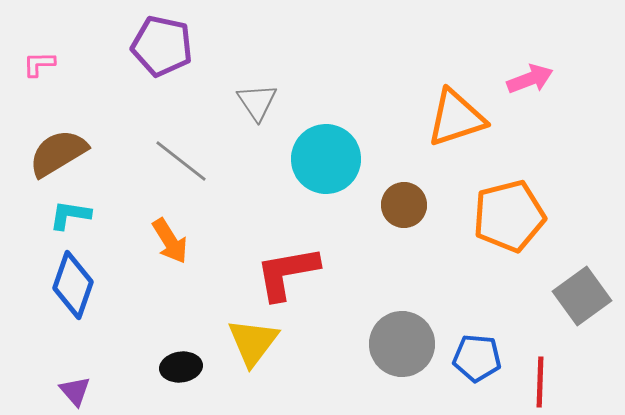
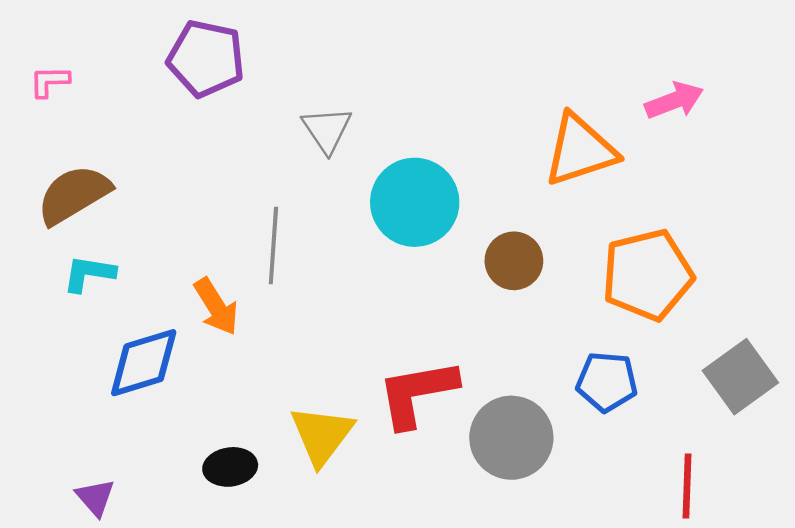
gray line: (181, 161) -> (273, 246), moved, turned 56
red L-shape: (287, 273) -> (417, 393), moved
blue diamond: (73, 285) -> (144, 363), moved, turned 54
blue pentagon: (477, 358) -> (607, 382), moved

